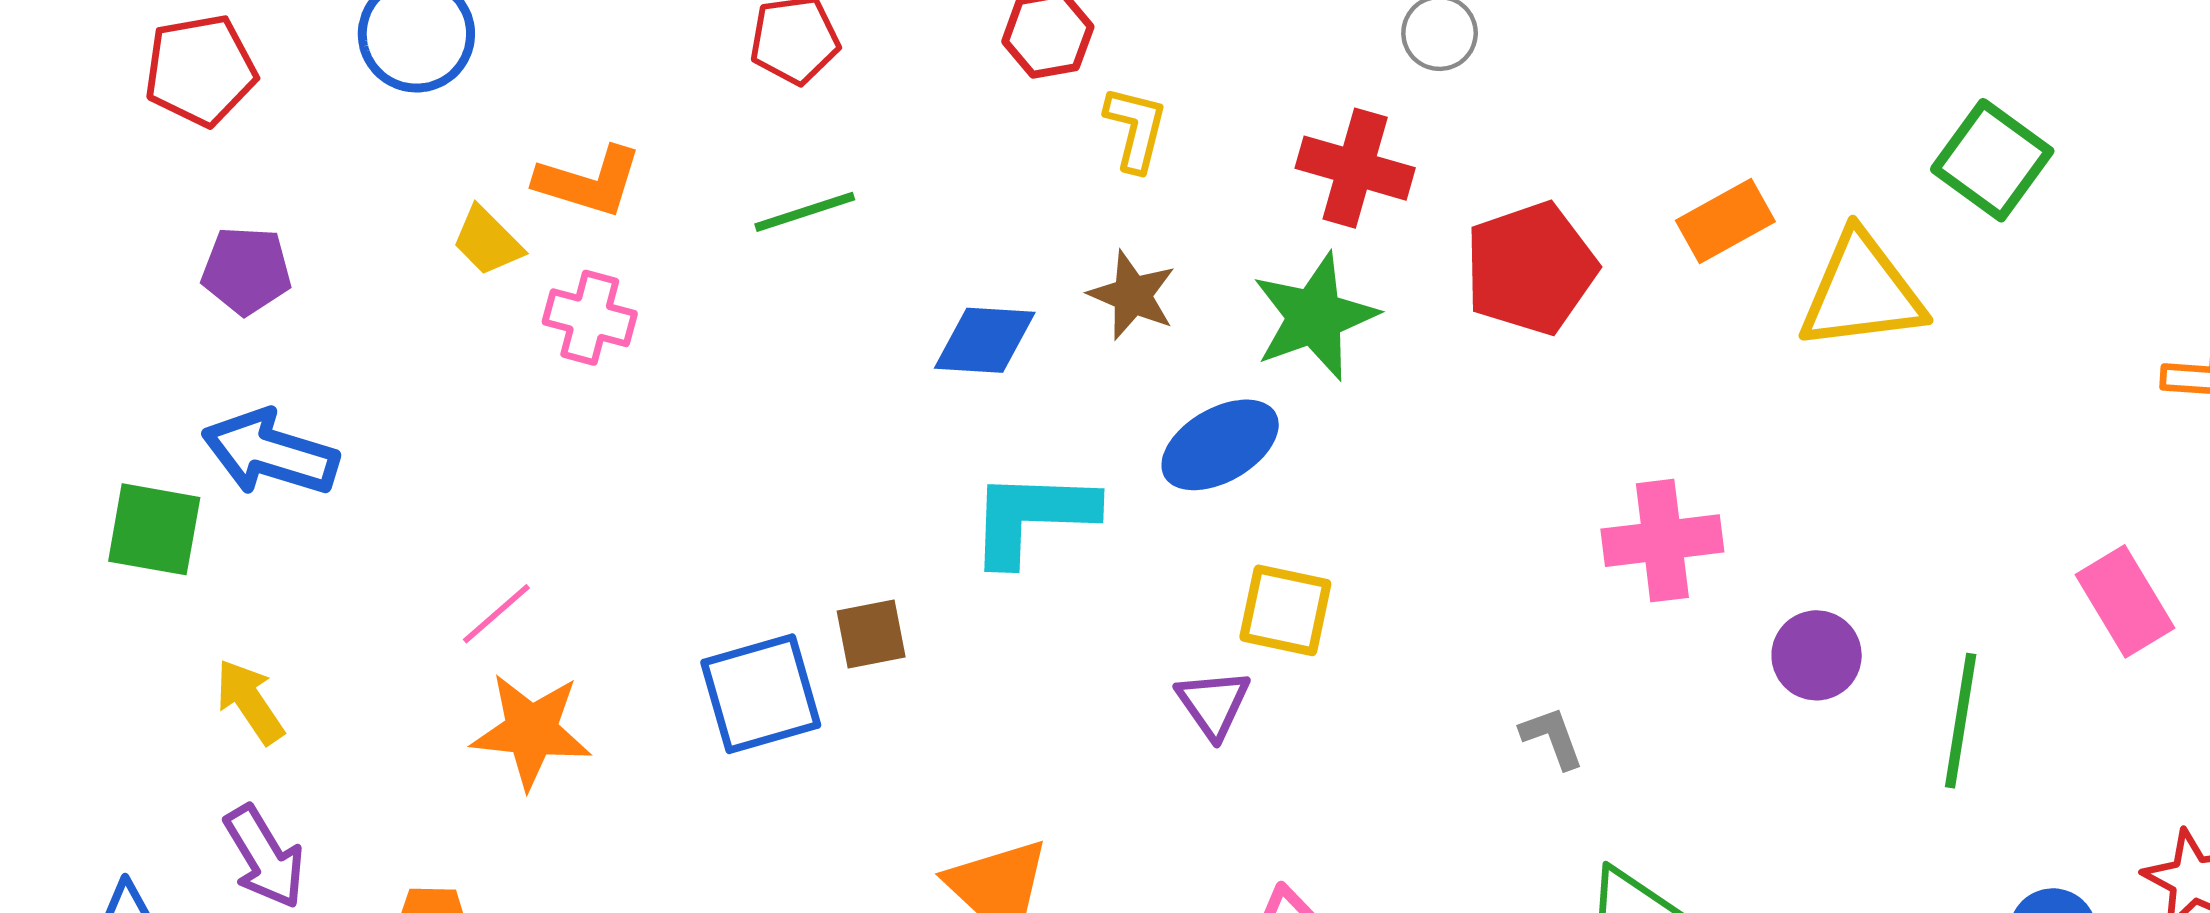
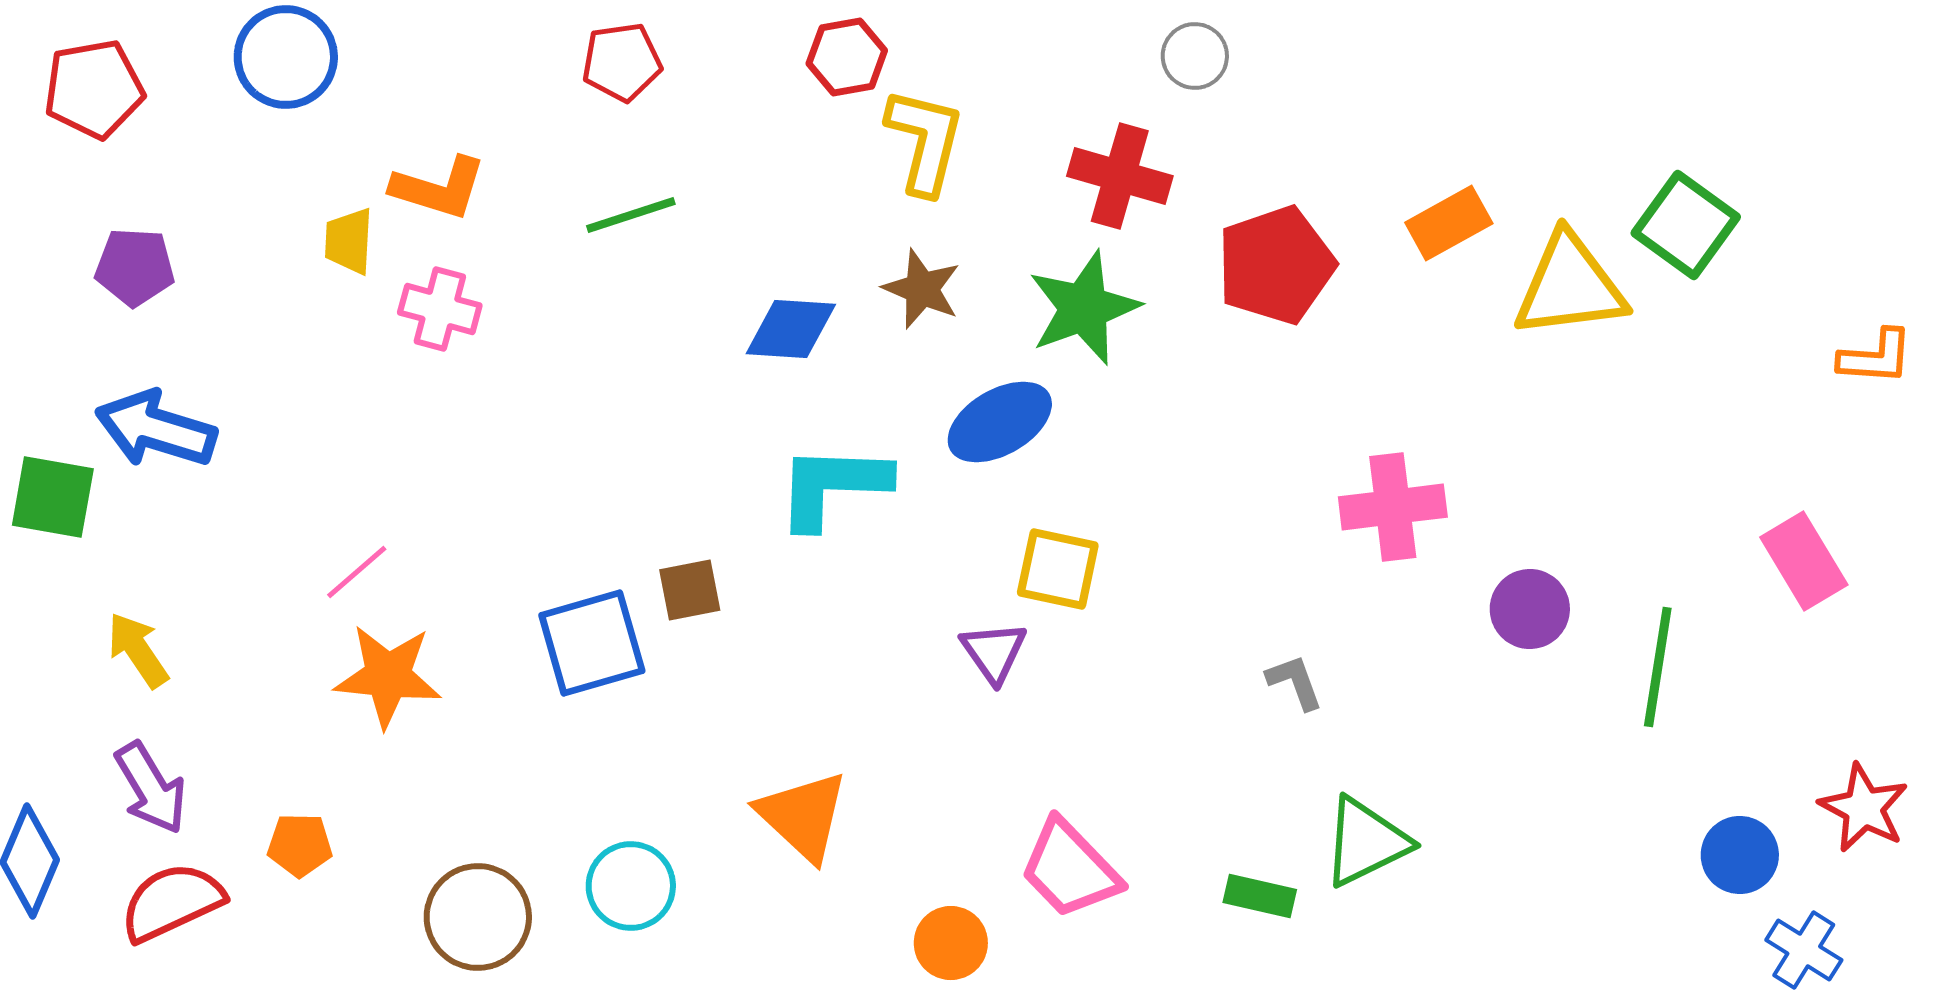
yellow L-shape: (1136, 129) -> (925, 141), size x1.4
green square: (1992, 160) -> (1686, 225), moved
yellow trapezoid: (487, 241) -> (349, 241), turned 48

